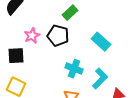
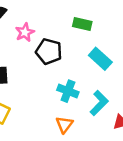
green rectangle: (70, 13) -> (82, 24), moved, turned 56
pink star: (32, 36) -> (25, 32), moved

